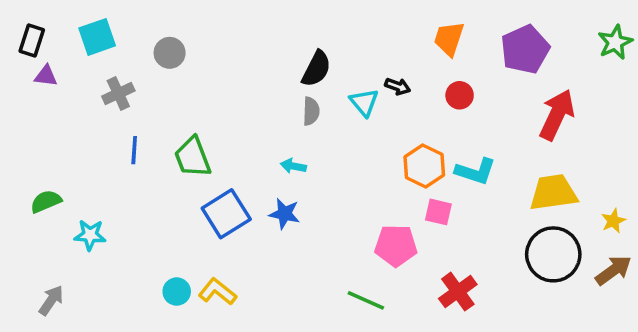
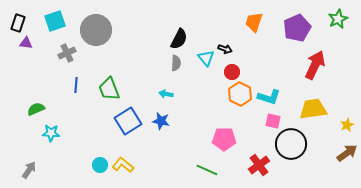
green star: (615, 42) -> (338, 19), moved
gray circle: (170, 53) -> (96, 30), size x1.8
red circle: (460, 95) -> (232, 72), moved
green semicircle: (46, 201) -> (36, 109), moved
pink square: (438, 212) -> (273, 121), moved
black circle: (553, 254) -> (291, 144), moved

